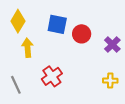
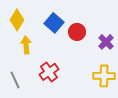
blue square: (57, 24) -> (54, 23), turned 30
yellow cross: (110, 81) -> (104, 76), size x1.5

